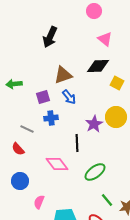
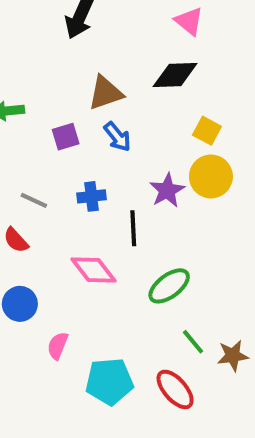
yellow square: (117, 83) -> (207, 131), moved
blue cross: (51, 118) -> (91, 196), moved

